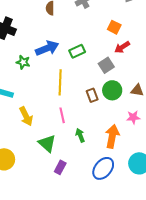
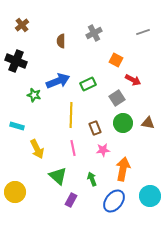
orange square: (114, 27) -> (116, 60), moved
red arrow: (122, 47) -> (133, 80), turned -119
brown rectangle: (92, 95) -> (95, 128), moved
pink star: (133, 117) -> (103, 150), moved
green arrow: (80, 135) -> (92, 179), moved

